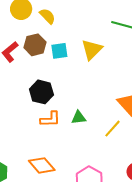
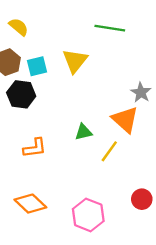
black hexagon: (41, 92) -> (21, 94), moved
green triangle: (79, 118) -> (83, 132), moved

